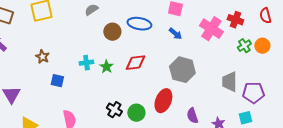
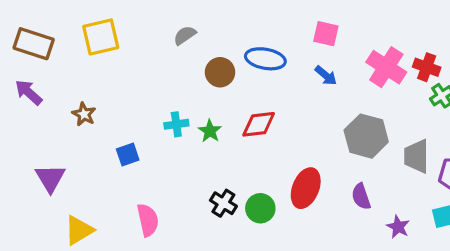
red cross: (235, 20) -> (427, 67), moved
brown star: (42, 57) -> (84, 114), moved
gray hexagon: (182, 70) -> (366, 136), moved
blue square: (57, 81) -> (128, 155), turned -32
purple semicircle: (192, 116) -> (361, 197), moved

